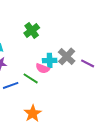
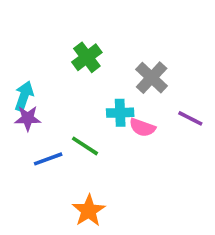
gray cross: (67, 56) -> (152, 78), moved
pink semicircle: (43, 68) -> (142, 128), moved

